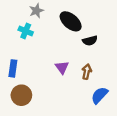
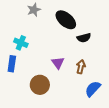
cyan cross: (26, 31) -> (21, 43), moved
brown circle: (21, 95) -> (40, 85), moved

